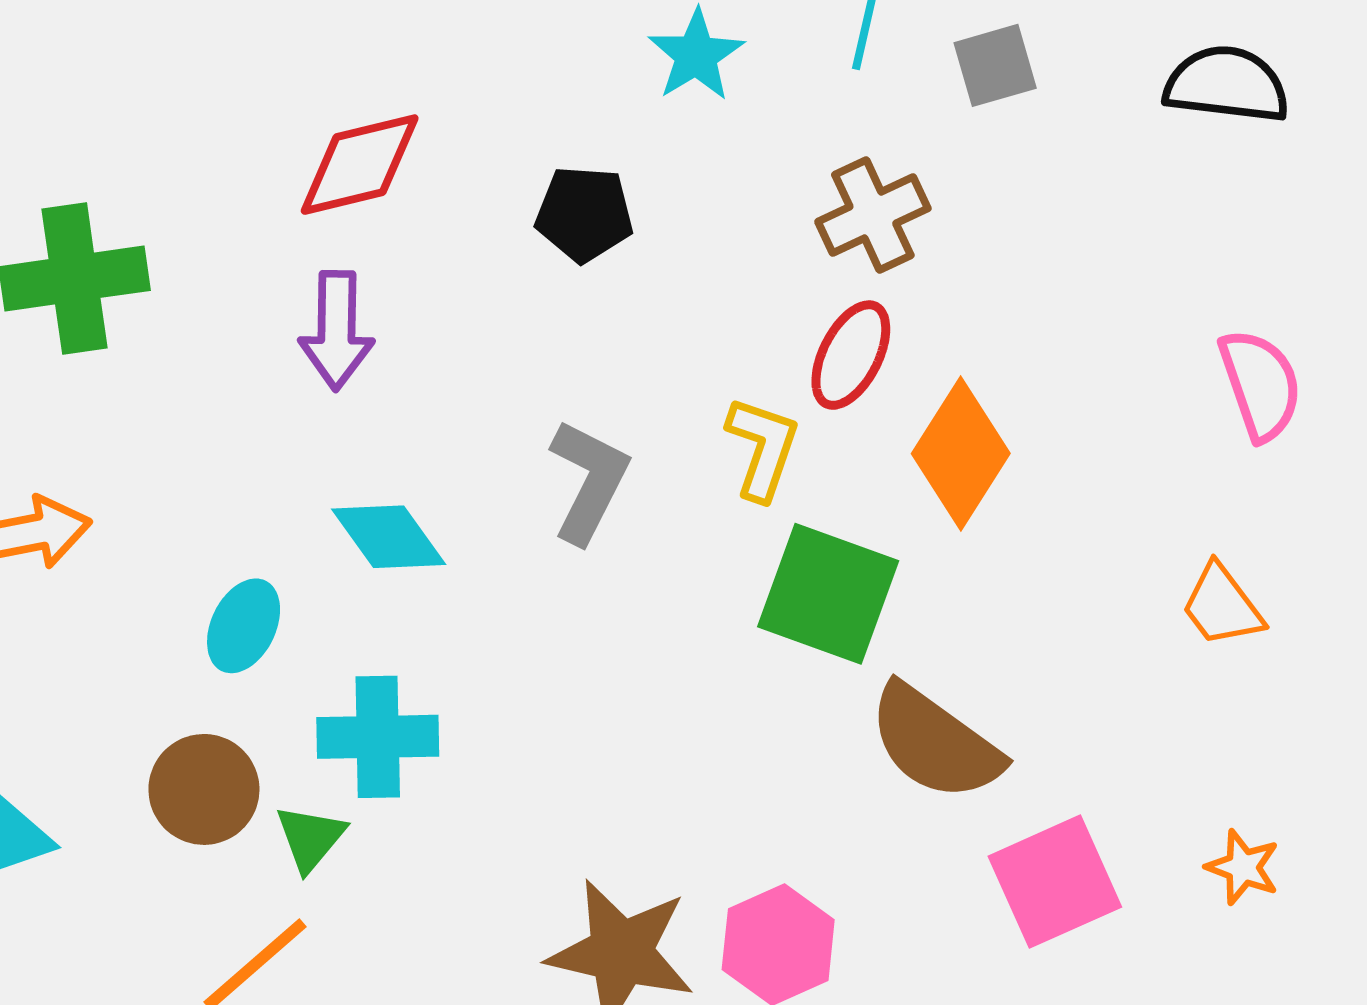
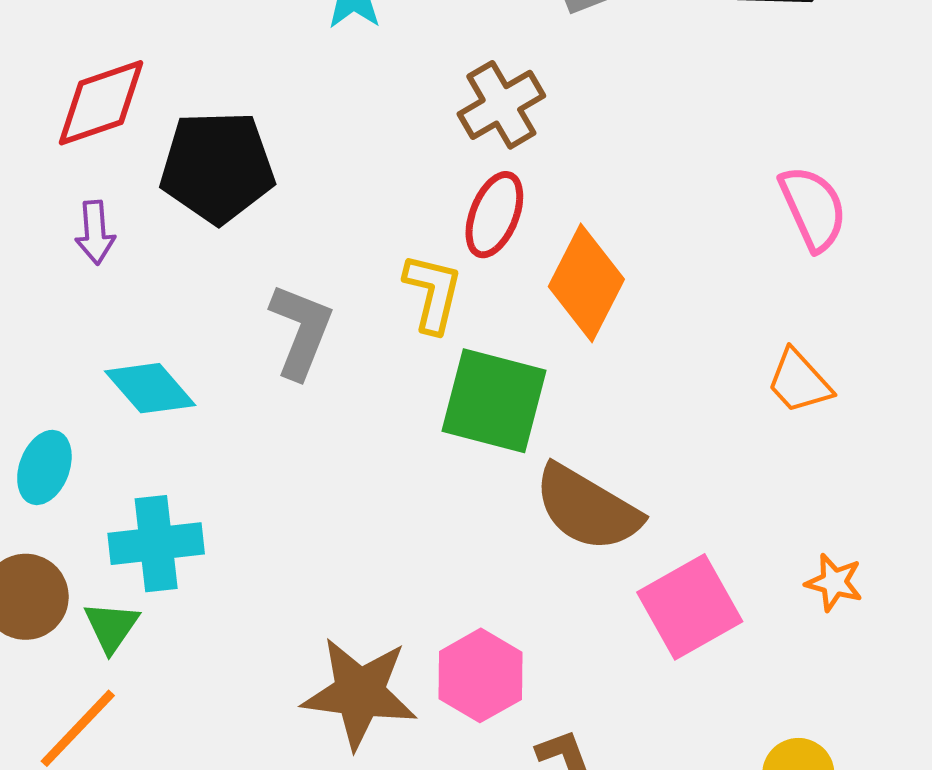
black pentagon: (584, 214) -> (217, 167), moved, size x1.5
purple arrow: (337, 330) -> (95, 233), size x0.7

